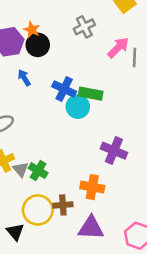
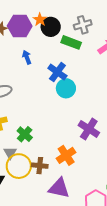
black circle: (38, 45) -> (51, 27), moved
green rectangle: (91, 94) -> (71, 42), moved
gray triangle: (21, 169) -> (10, 153), moved
orange cross: (92, 187) -> (66, 155), turned 36

